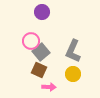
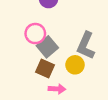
yellow circle: (73, 74) -> (75, 65), moved

